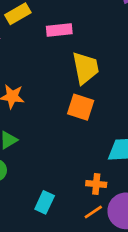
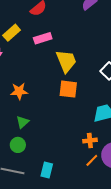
cyan rectangle: (45, 202) -> (47, 170), moved

